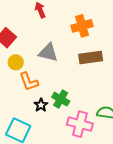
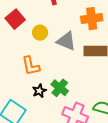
gray triangle: (48, 53) -> (66, 41), moved
yellow circle: (16, 62) -> (40, 33), moved

